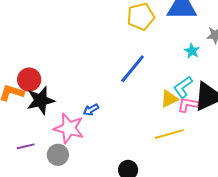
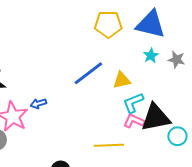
cyan star: (192, 51) -> (151, 56), moved
yellow triangle: (169, 99) -> (122, 80), moved

